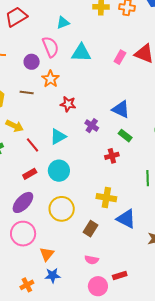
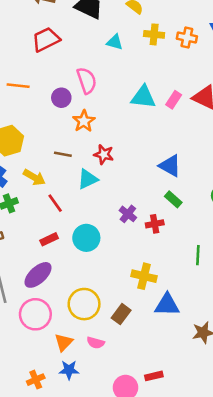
cyan triangle: (63, 23) -> (115, 42), moved, turned 32
cyan triangle: (81, 53) -> (143, 97), moved
brown line: (27, 93) -> (63, 154), moved
purple cross: (92, 126) -> (128, 214), moved
cyan triangle: (58, 137) -> (88, 179), moved
yellow circle: (62, 209) -> (84, 304), moved
blue triangle: (126, 219) -> (167, 305), turned -30
pink semicircle: (92, 260) -> (96, 343), moved

